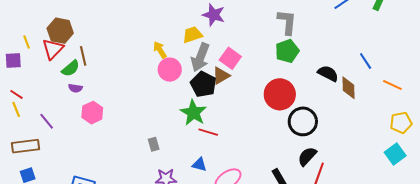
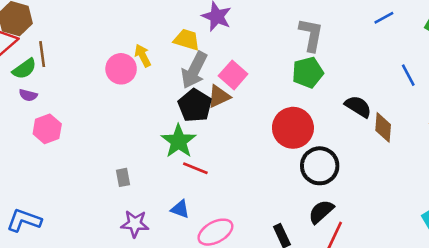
yellow trapezoid: (192, 35) -> (187, 40), turned 30
blue line: (366, 61) -> (408, 75), moved
pink circle: (170, 70) -> (121, 69), moved

